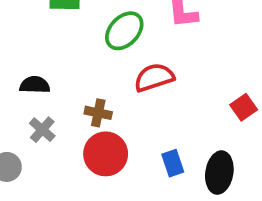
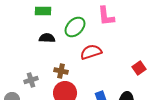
black semicircle: (35, 85) -> (47, 38), moved
gray cross: (42, 130) -> (31, 80), turned 32

